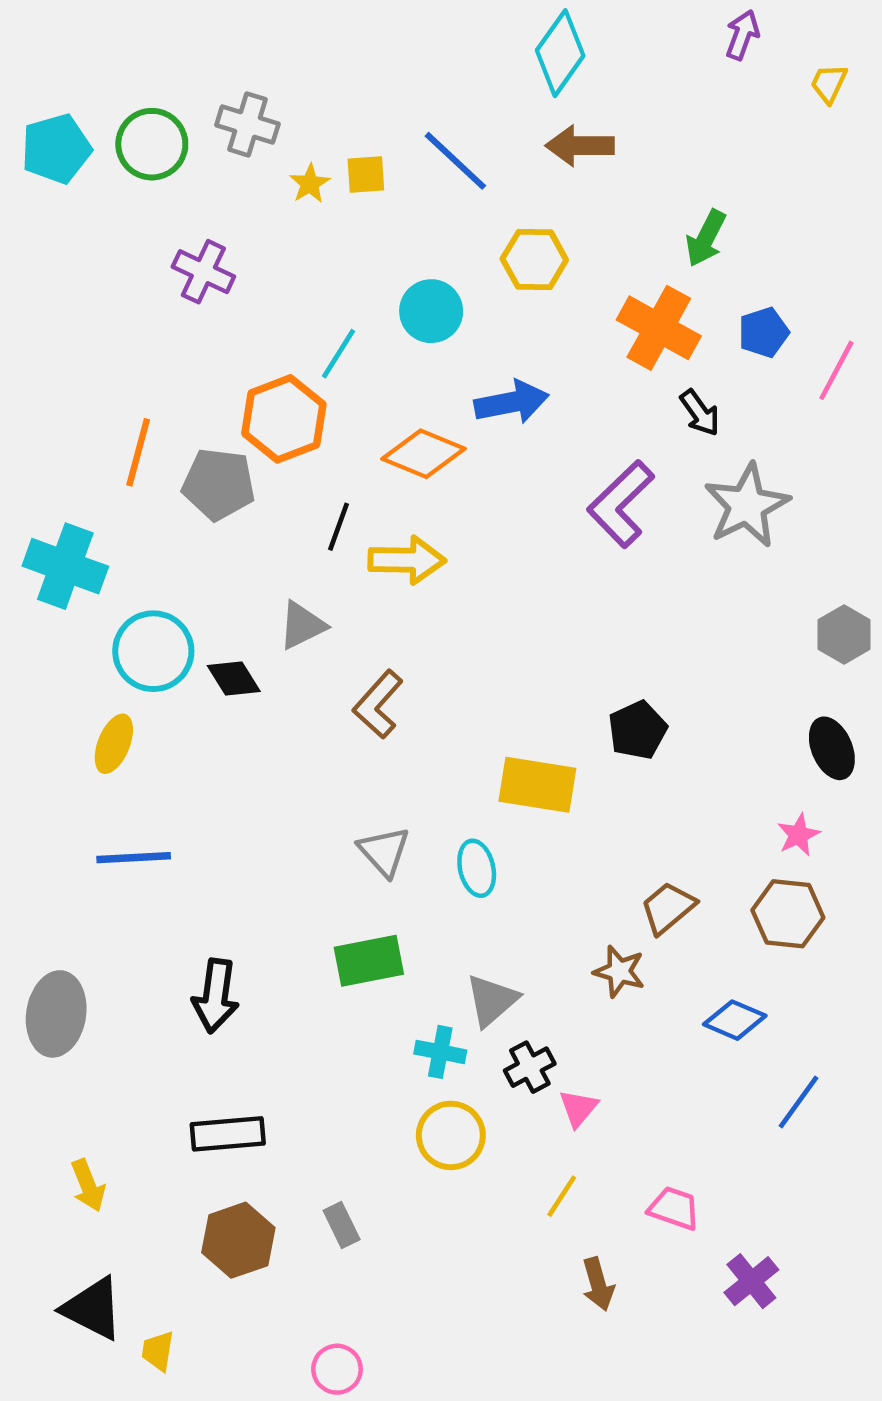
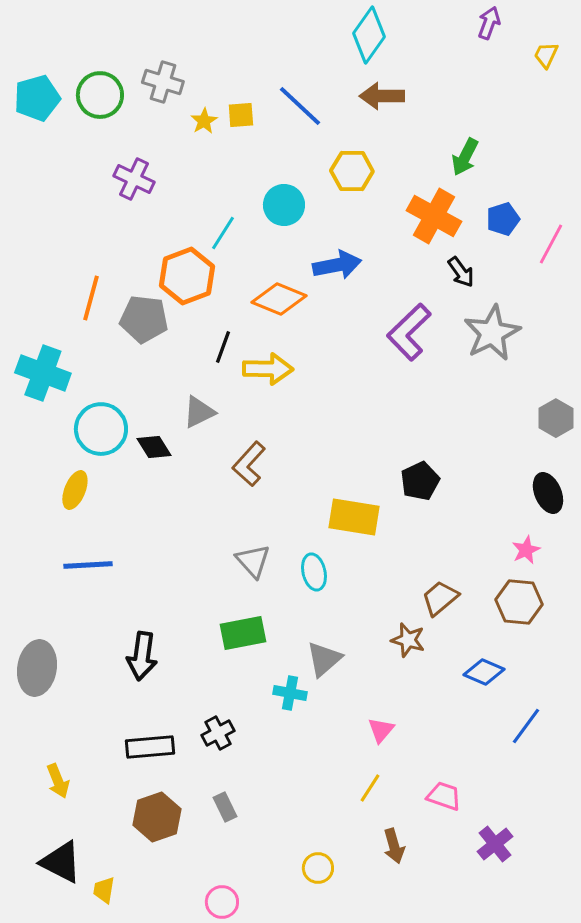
black cross: (530, 1067) -> (218, 733), moved
yellow circle: (451, 1135) -> (318, 868), moved, size x0.7

